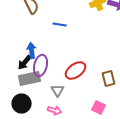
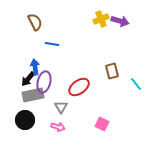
blue line: (60, 24) -> (52, 44), moved
brown rectangle: (109, 78) -> (112, 71), moved

